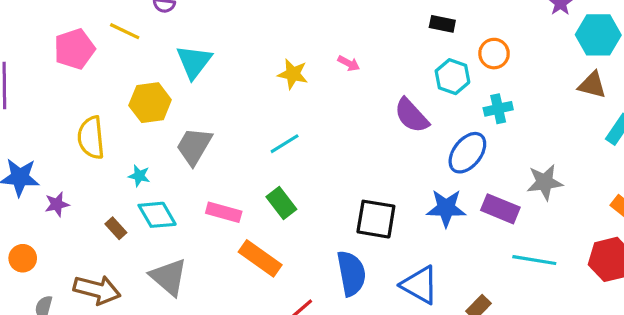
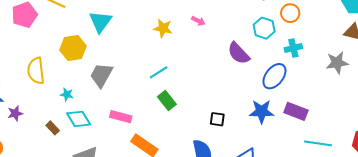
gray star: (545, 182) -> (337, 63), moved
green rectangle: (281, 203) -> (167, 101), moved
black square: (376, 219) -> (217, 119), size x0.6

